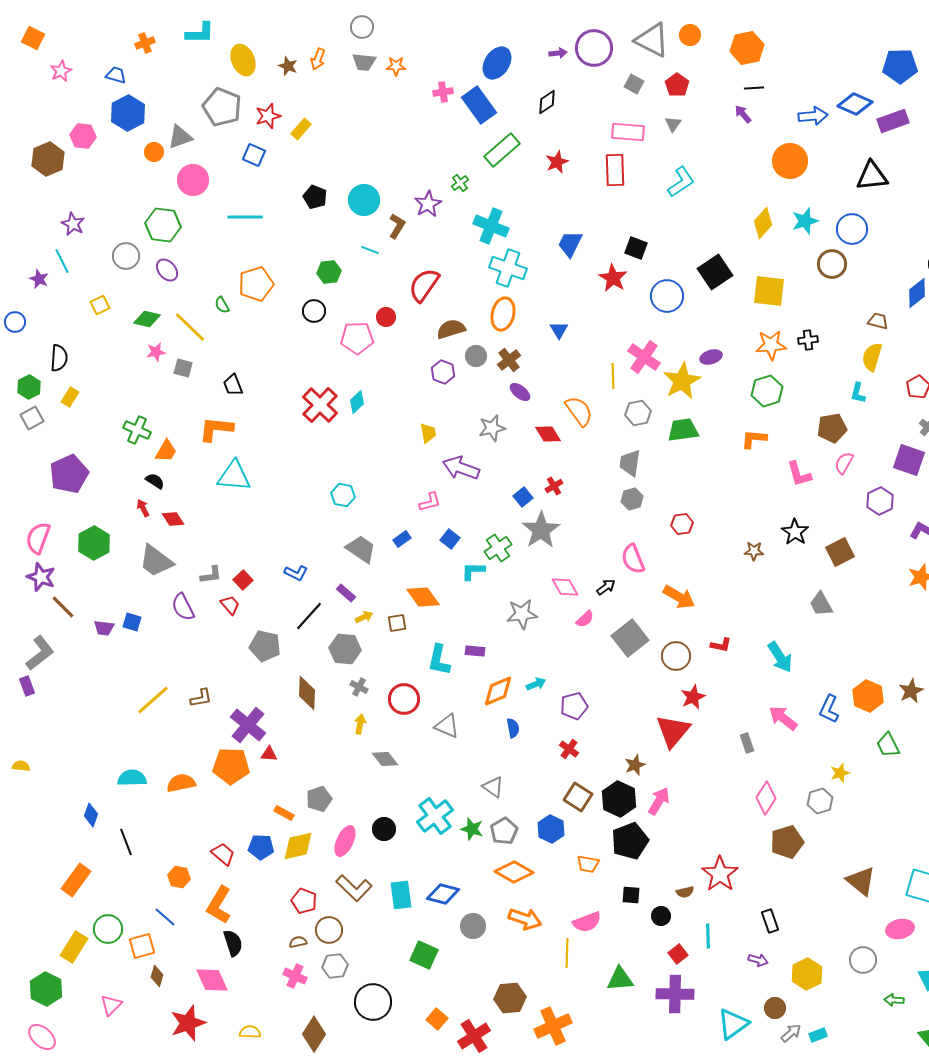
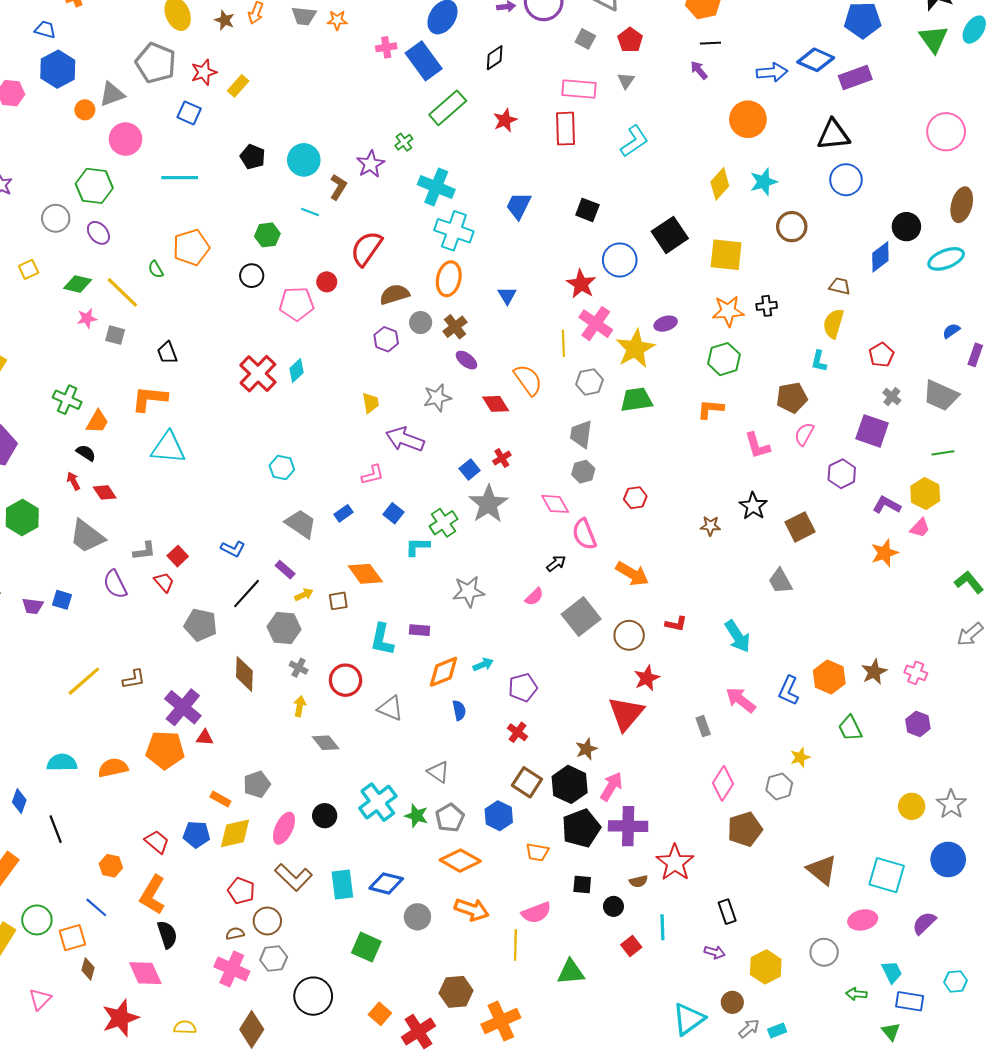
blue circle: (852, 229) -> (846, 180), moved
red star: (613, 278) -> (581, 284), moved
pink diamond: (565, 587) -> (555, 504), moved
pink cross: (295, 976) -> (232, 969), size x1.4
purple cross: (675, 994) -> (628, 826), moved

